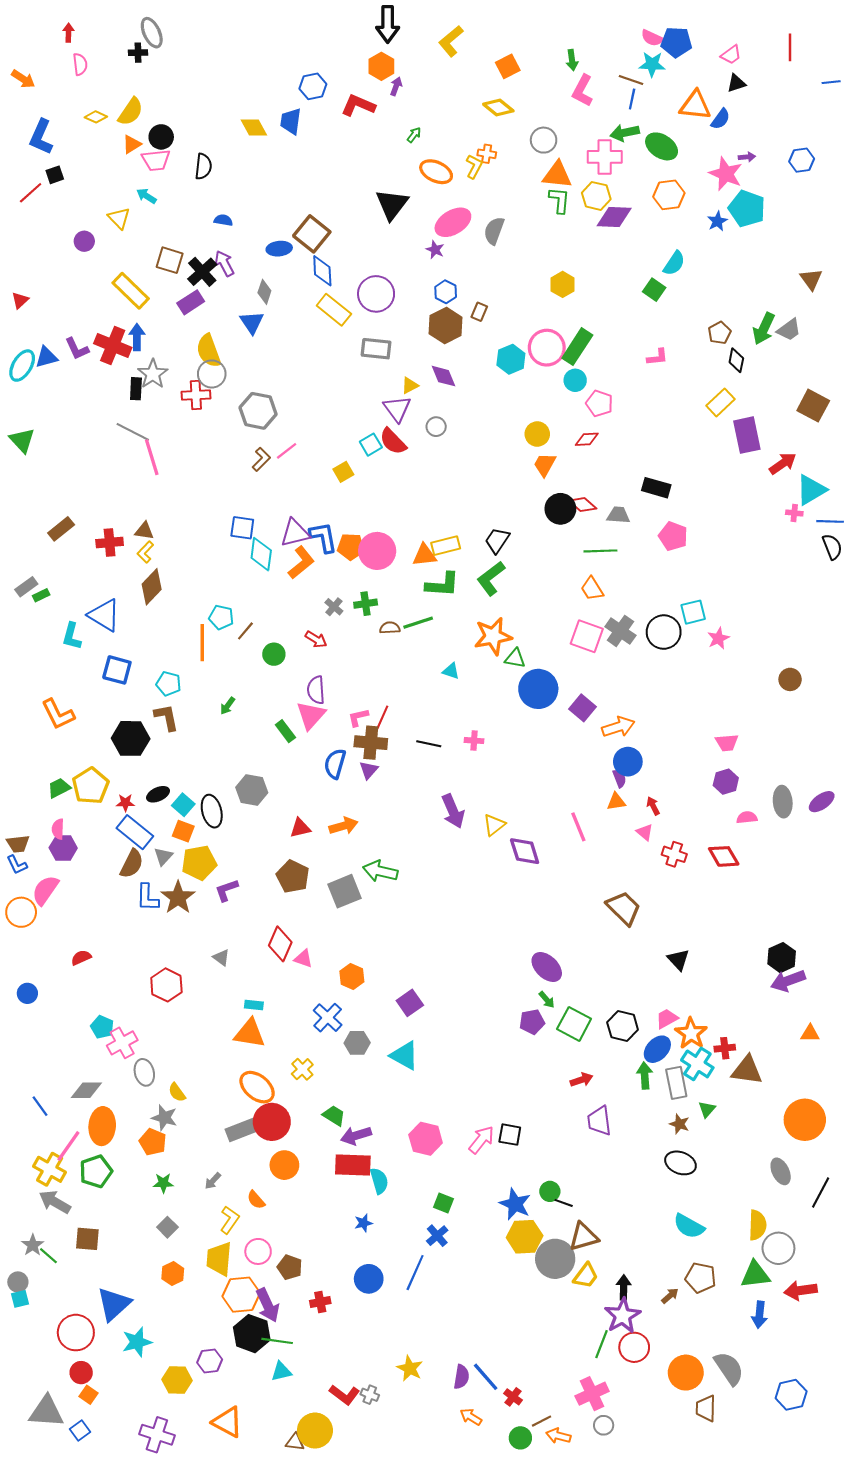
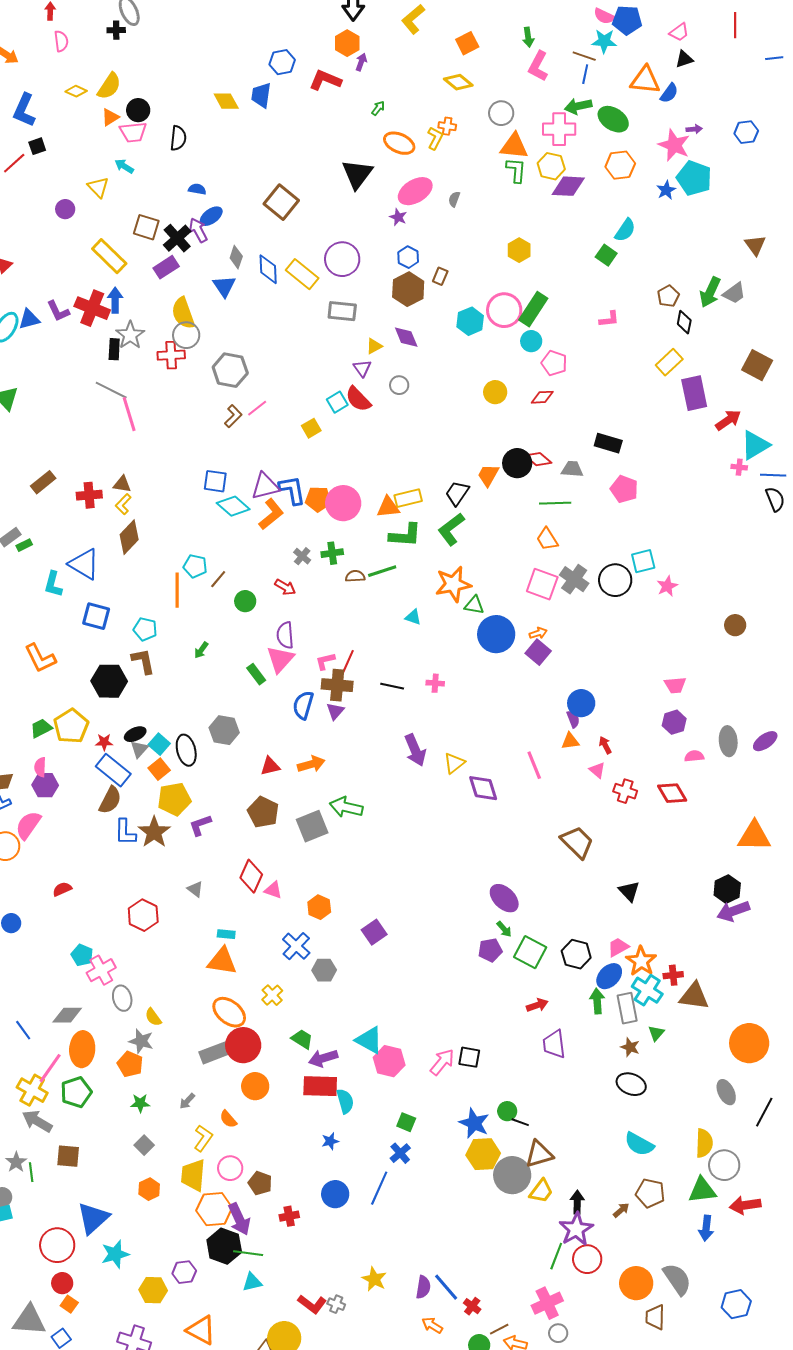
gray semicircle: (494, 231) -> (454, 199), size x0.6
blue ellipse: (279, 249) -> (211, 216), moved, turned -30
blue diamond: (322, 271) -> (268, 269), moved
purple triangle: (397, 409) -> (362, 368), size x0.7
orange trapezoid: (545, 465) -> (488, 475), moved
cyan diamond: (261, 554) -> (233, 506), turned -56
orange arrow: (618, 727) -> (538, 633), moved, size x0.6
orange square: (183, 831) -> (159, 769), turned 30
gray triangle: (163, 856) -> (139, 749), moved
orange triangle: (810, 1033) -> (754, 836), moved, size x1.8
cyan triangle: (405, 1056) -> (369, 1040), moved
green line: (48, 1256) -> (31, 1172), turned 42

